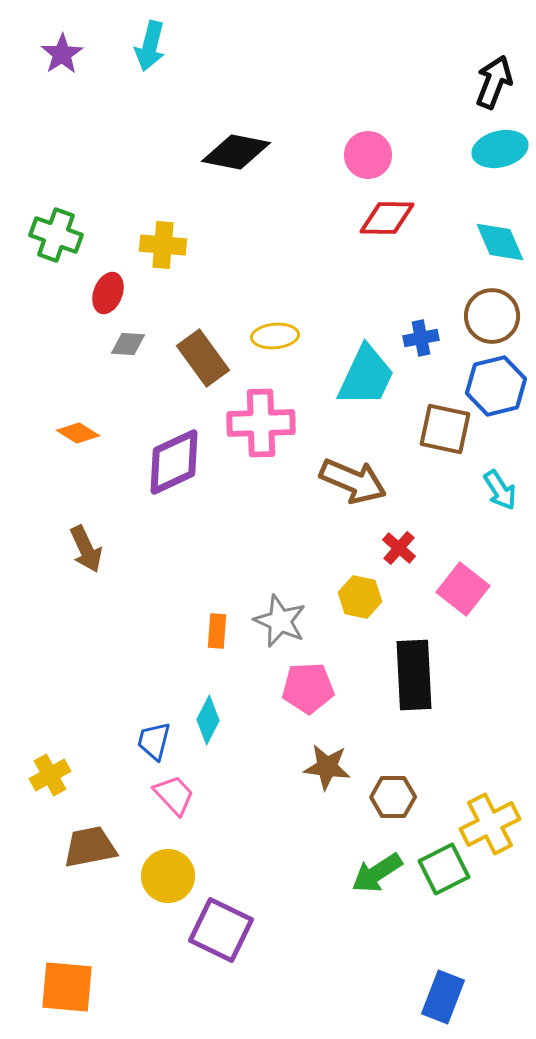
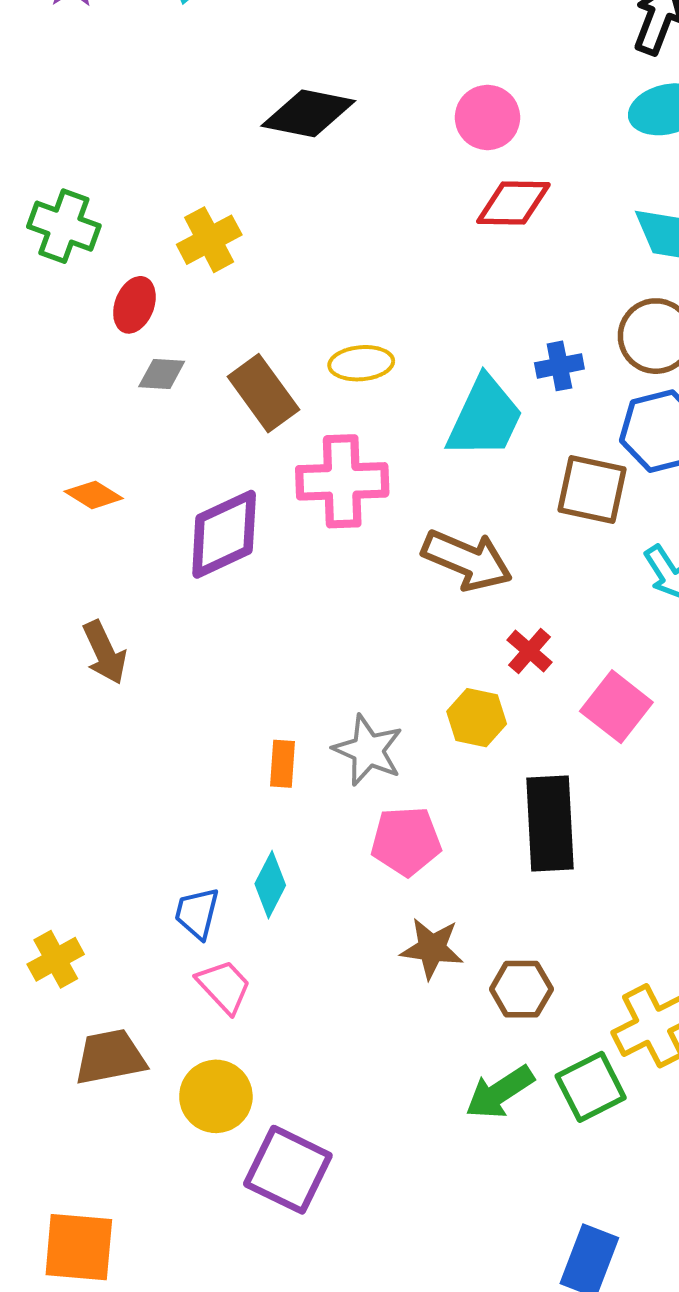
yellow cross: (163, 245) -> (209, 240), turned -33

